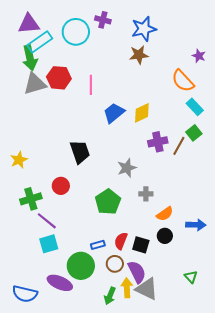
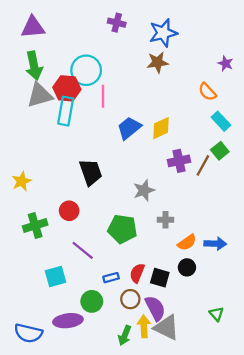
cyan circle: (76, 32) -> (86, 70), moved
cyan rectangle: (40, 42) -> (66, 111), moved, turned -45
orange semicircle: (183, 81) -> (207, 92), size x0.7
green pentagon: (108, 202) -> (122, 229), turned -30
purple line: (47, 221) -> (83, 250), moved
blue arrow: (196, 225) -> (215, 244), moved
green circle: (81, 266) -> (92, 301), size x0.7
purple ellipse: (60, 283) -> (68, 321), turned -30

